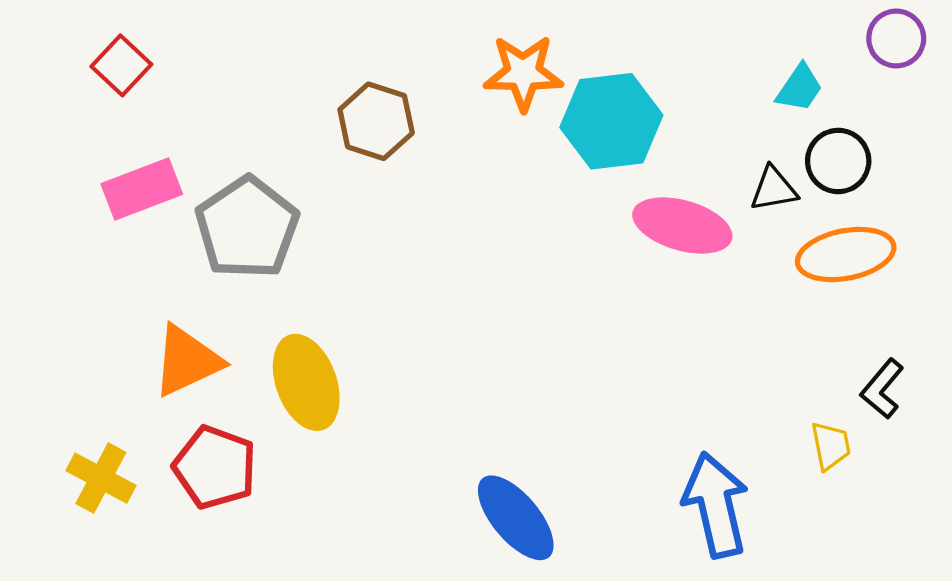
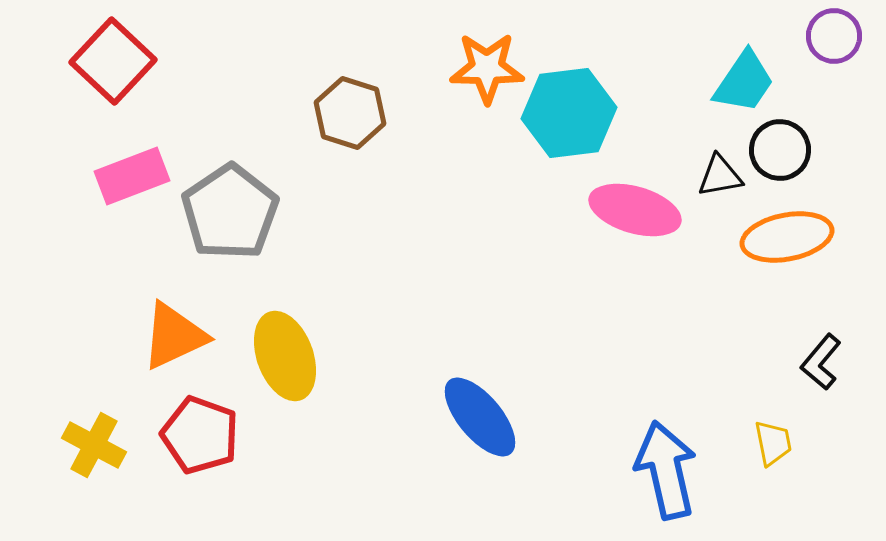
red square: (121, 65) -> (113, 61), size x1.5
cyan trapezoid: (799, 88) -> (744, 82), size x1.4
yellow trapezoid: (831, 446) -> (773, 443), moved
blue ellipse: (516, 518) -> (480, 417), moved

